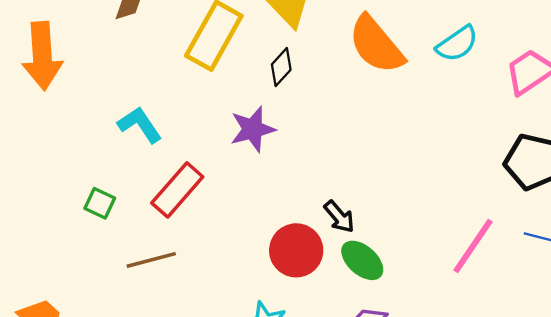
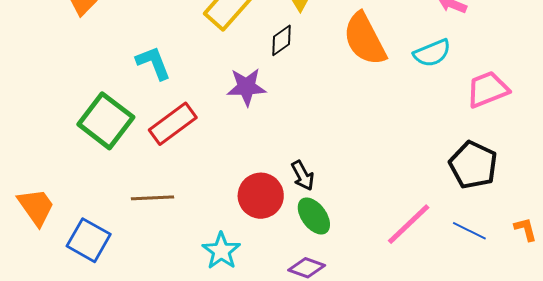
green square: (100, 203) -> (106, 121), size x2.0
brown line: (151, 260) -> (153, 198), moved

